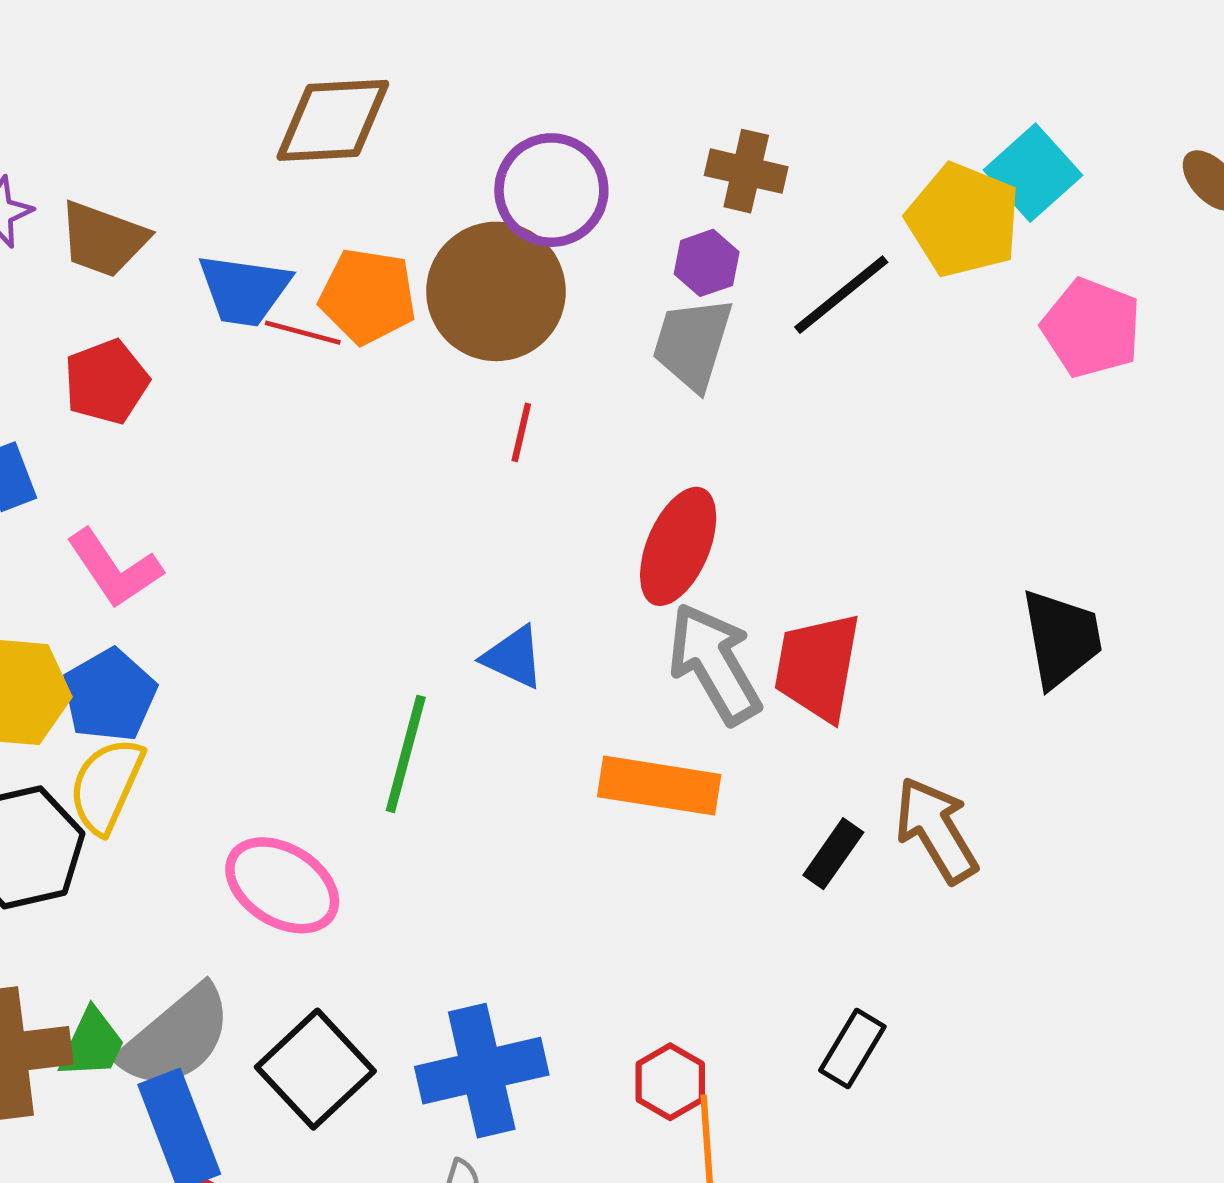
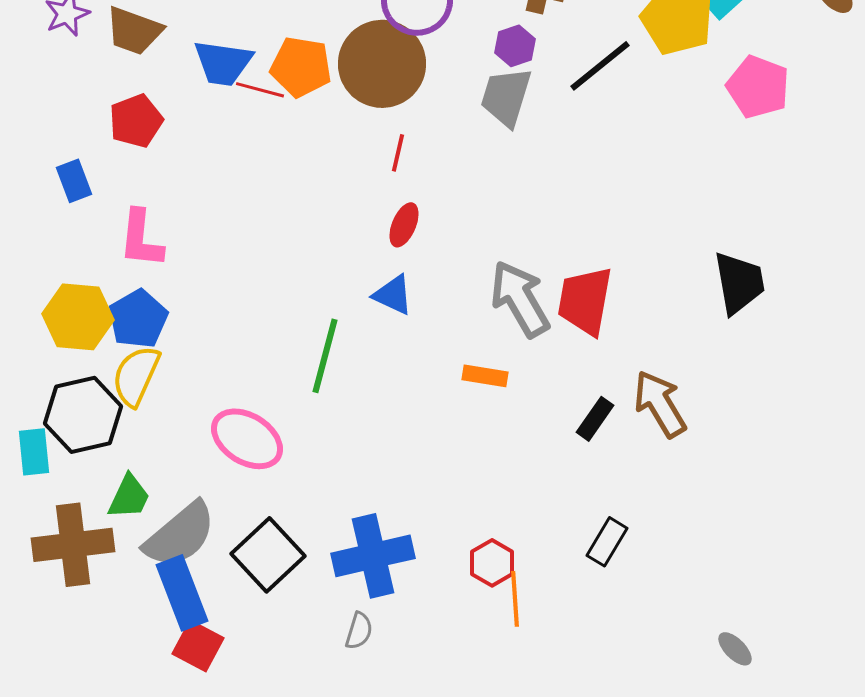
red ellipse: (678, 546) -> (404, 225), moved, size x0.6
pink L-shape: (114, 569) -> (141, 239), turned 40
orange rectangle: (659, 786) -> (485, 376), size x0.6
green trapezoid: (92, 1044) -> (129, 497), moved

